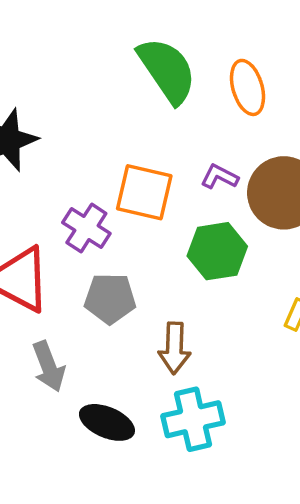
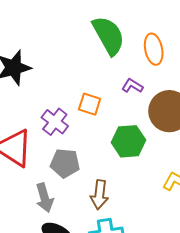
purple L-shape: (219, 177) -> (132, 86), moved
orange square: (144, 192) -> (90, 104), size x0.7
gray arrow: (49, 366) -> (44, 198), moved

